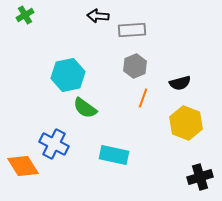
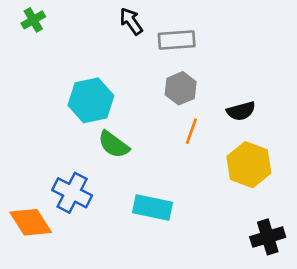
black arrow: (98, 16) -> (131, 21), turned 50

